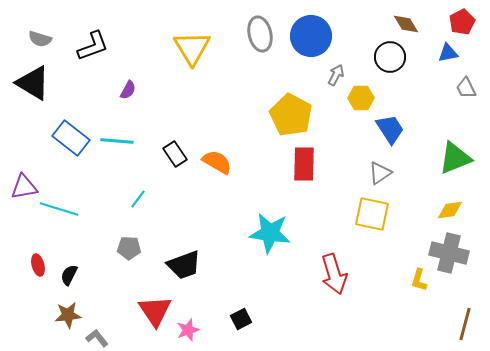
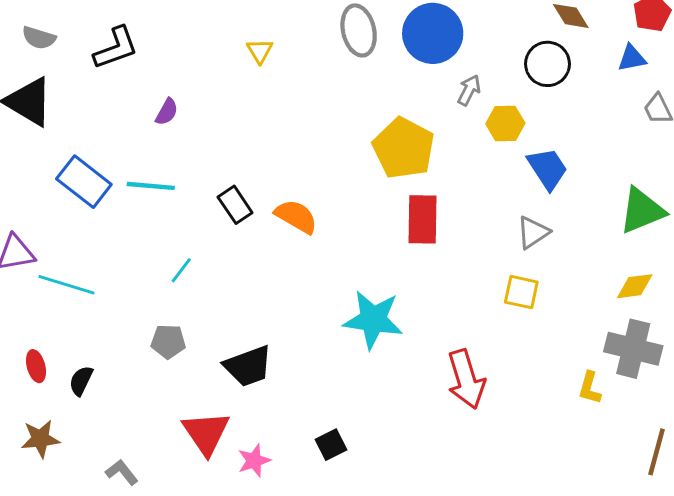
yellow triangle: (192, 48) -> (260, 51), size x0.5
yellow square: (372, 214) -> (521, 292), size x0.7
brown star: (68, 315) -> (40, 439), moved

